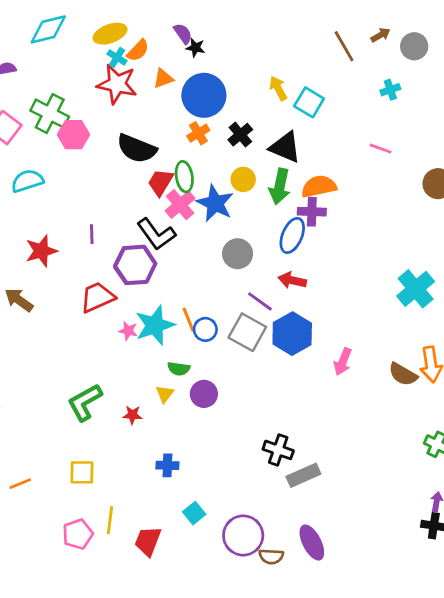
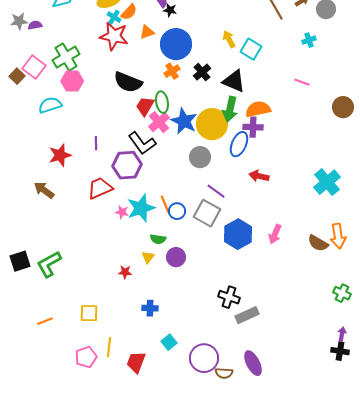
green cross: (50, 114) -> (66, 57), turned 32
pink hexagon: (74, 135) -> (72, 81), moved
yellow circle: (243, 179) -> (212, 124), moved, size x1.8
red arrow: (292, 280) -> (259, 176), moved
blue hexagon: (292, 334) -> (238, 234), moved
green L-shape: (85, 402) -> (49, 264), moved

